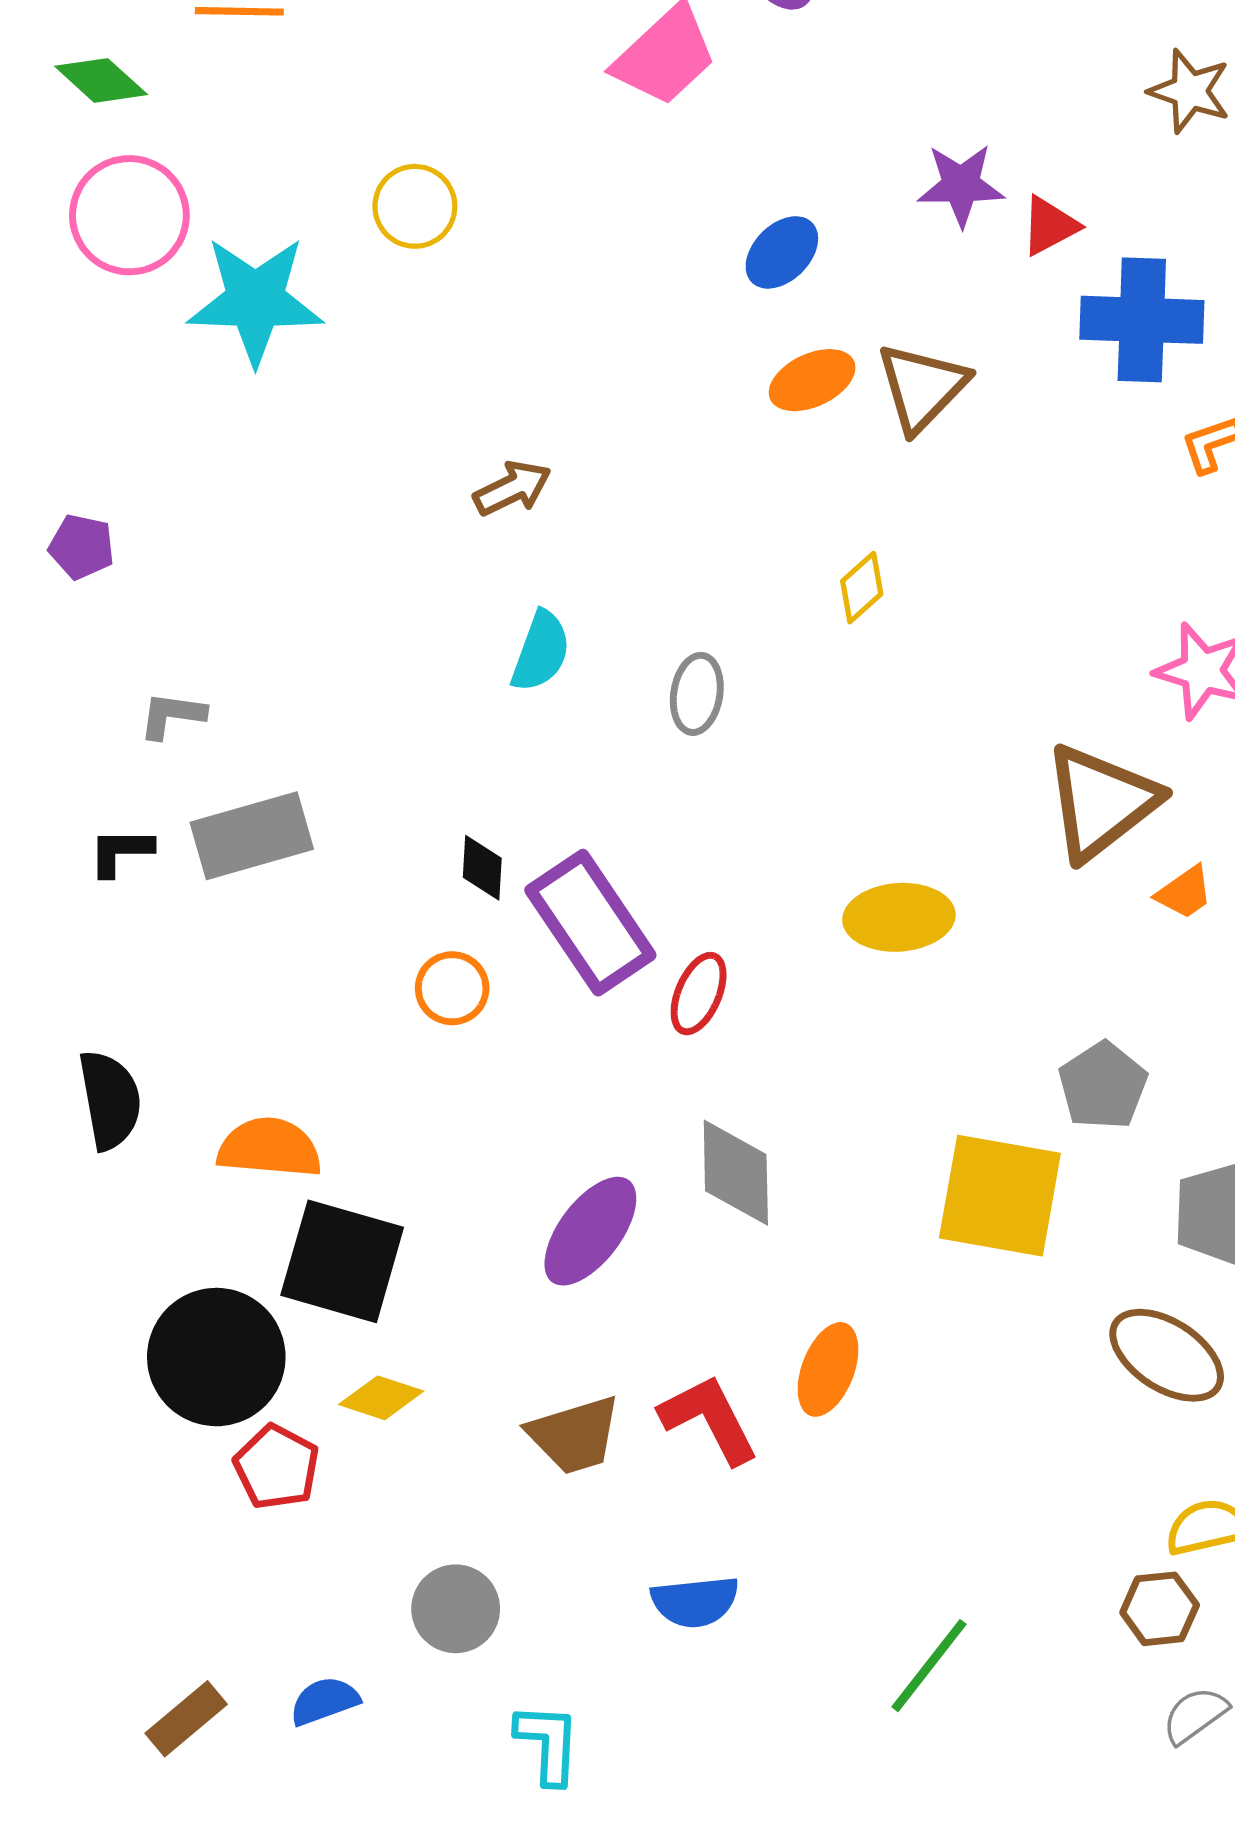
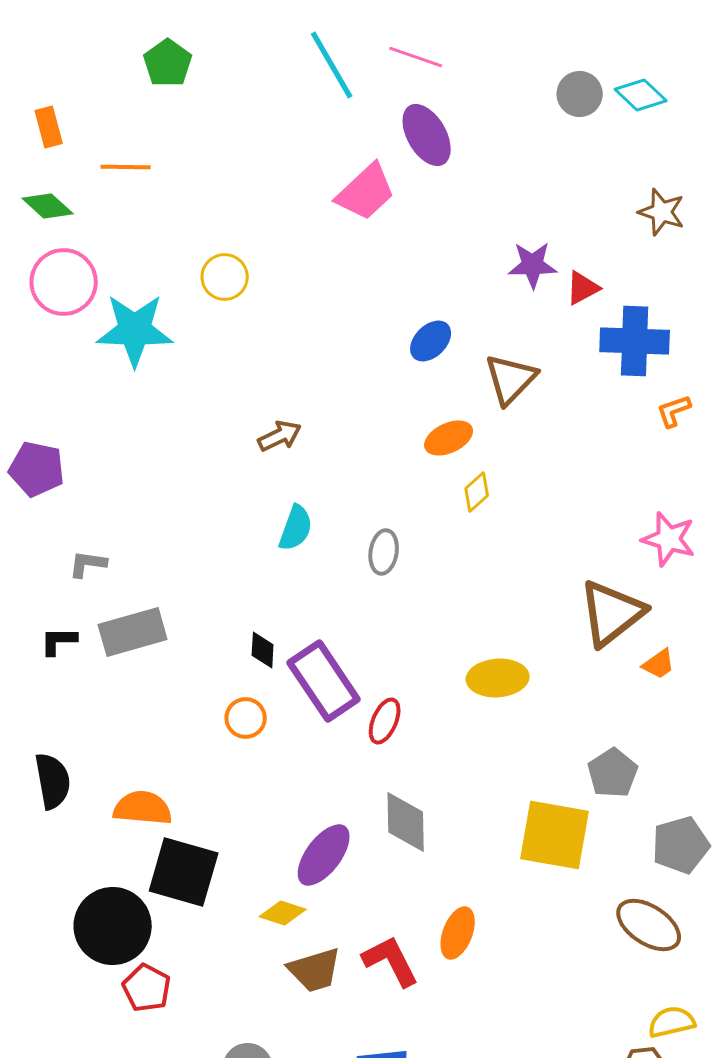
blue ellipse: (782, 252) -> (431, 341), moved
orange ellipse: (812, 380) -> (449, 438), moved
purple pentagon: (82, 547) -> (37, 469), size x1.5
yellow diamond: (381, 1398) -> (283, 913), moved

